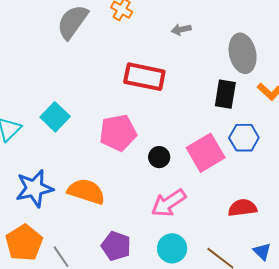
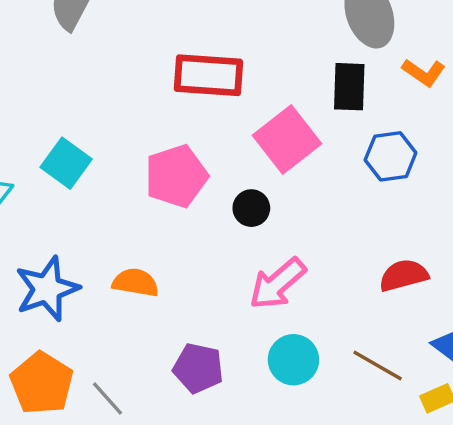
pink square: (206, 153) -> (287, 140), moved
orange semicircle: (86, 191) -> (136, 283), size x0.7

